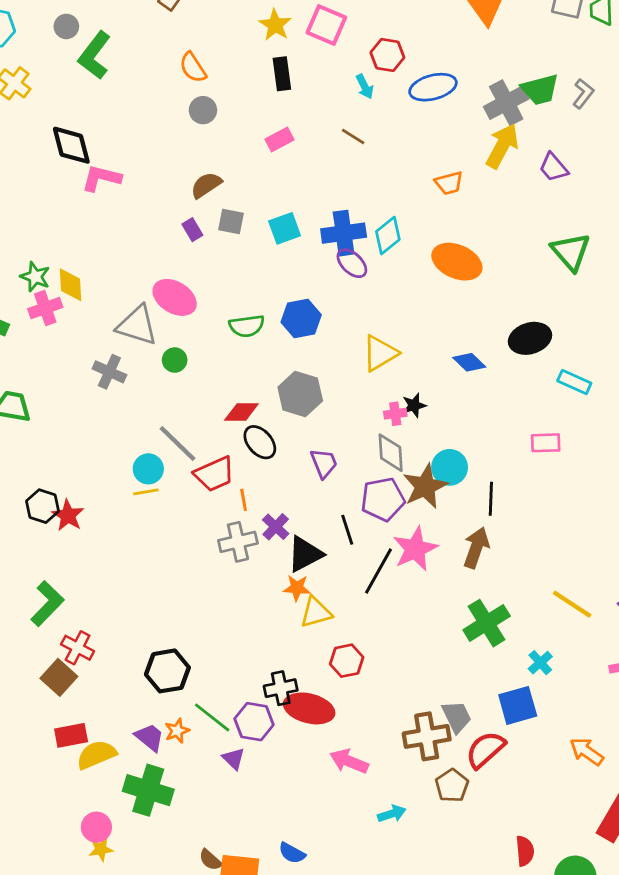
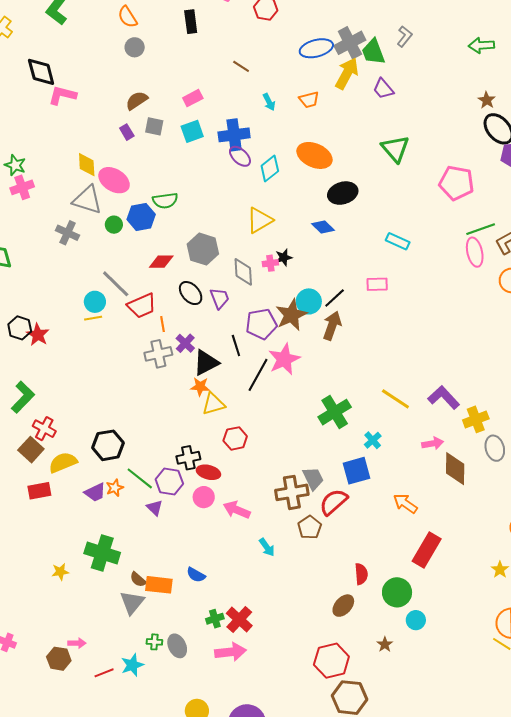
cyan arrow: (365, 87) -> (269, 102), moved
blue ellipse: (433, 87) -> (316, 48), moved
green trapezoid: (540, 90) -> (373, 52), moved, turned 84
pink rectangle: (279, 139) -> (193, 98), moved
cyan diamond: (388, 236) -> (270, 168), moved
yellow diamond: (70, 285) -> (87, 165), moved
blue hexagon: (301, 318) -> (141, 217), moved
black ellipse: (530, 338) -> (343, 193), moved
black ellipse: (260, 442) -> (191, 293), moved
gray diamond: (391, 453) -> (243, 272), moved
black line: (491, 499) -> (335, 298), moved, turned 45
brown arrow: (476, 548) -> (332, 326), moved
red ellipse: (309, 708) -> (208, 472), size x0.7
purple trapezoid: (150, 737) -> (95, 492), turned 115
yellow semicircle: (96, 755) -> (63, 462), moved
green cross: (148, 790) -> (102, 553), moved
cyan arrow: (392, 814) -> (267, 547), turned 72
pink circle: (96, 827) -> (204, 497), moved

